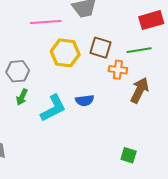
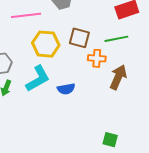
cyan L-shape: (53, 108) -> (38, 79), moved

